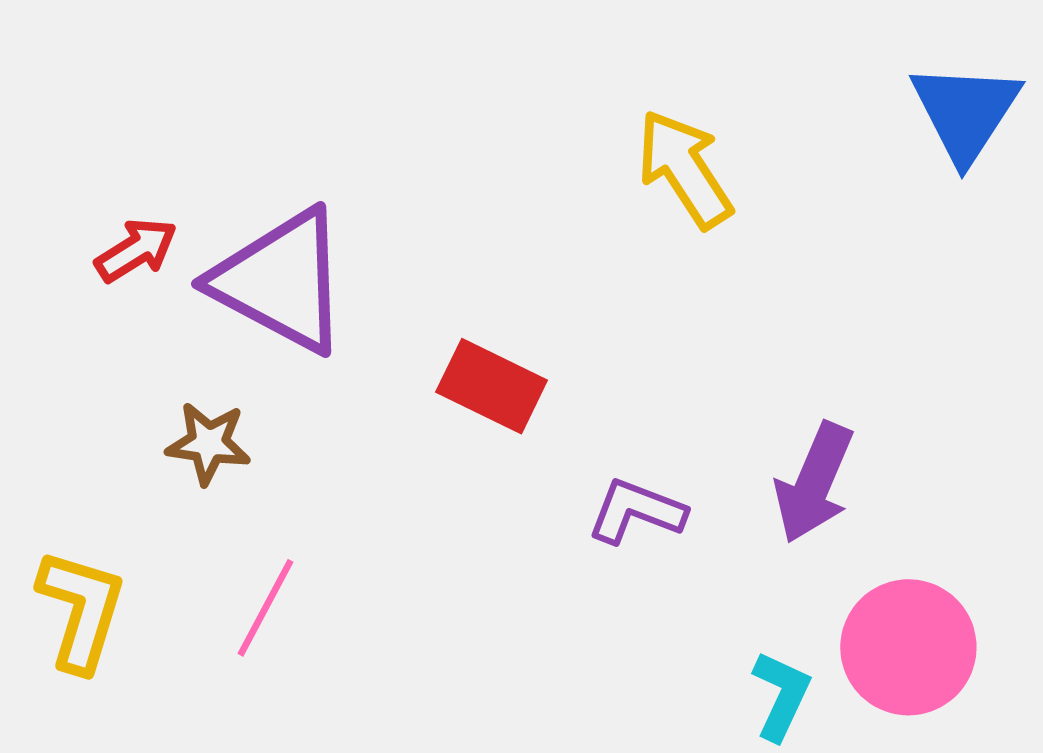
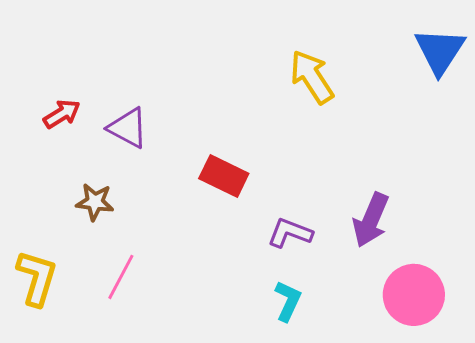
purple triangle: (281, 281) -> (128, 128), size x0.6
cyan L-shape: (781, 696) -> (288, 301), moved

